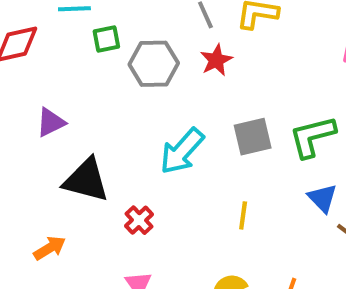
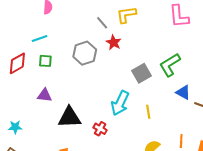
green square: (106, 39) -> (45, 61), moved, turned 32
purple triangle: (51, 122) -> (45, 95), turned 49
cyan arrow: (182, 151) -> (120, 103), moved

